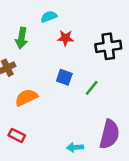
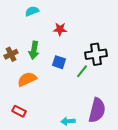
cyan semicircle: (49, 17) -> (32, 11), moved
green arrow: (22, 38) -> (34, 50), moved
black cross: (108, 46) -> (96, 54), moved

